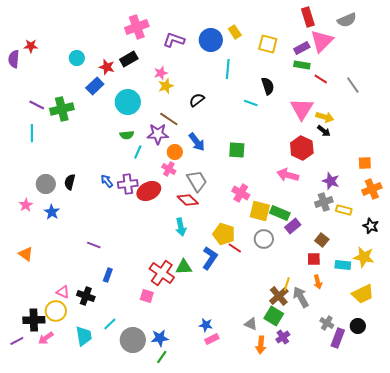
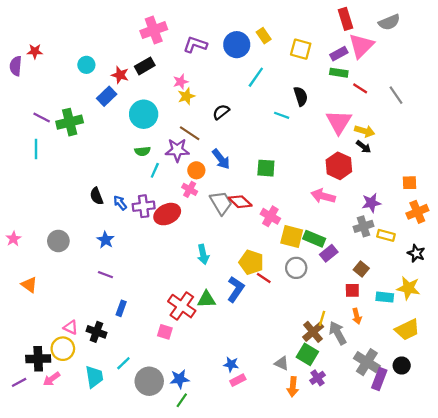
cyan line: (228, 69) -> (256, 77), turned 30
purple star: (331, 181) -> (371, 203), turned -30
black semicircle: (70, 182) -> (96, 196), moved, turned -35
gray circle: (46, 184) -> (58, 241), moved
red diamond: (188, 200) -> (240, 202), moved
pink star: (26, 205) -> (13, 239), moved
blue star: (52, 212) -> (105, 240), moved
gray cross: (327, 323) -> (367, 362), size x1.6

